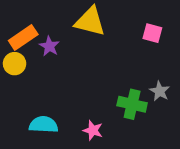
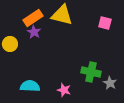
orange rectangle: (23, 37) -> (33, 18), moved
gray star: (160, 91) -> (110, 83), moved

